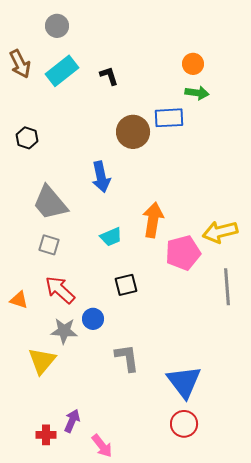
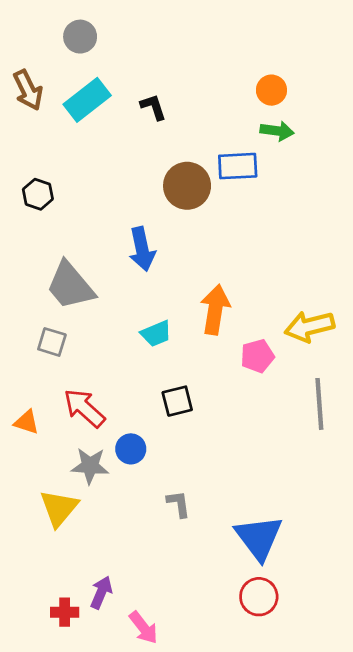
gray square: (49, 245) -> (52, 342), moved
pink pentagon: (183, 253) -> (257, 356), size x0.7
gray L-shape: (127, 358) -> (179, 504), size x0.7

